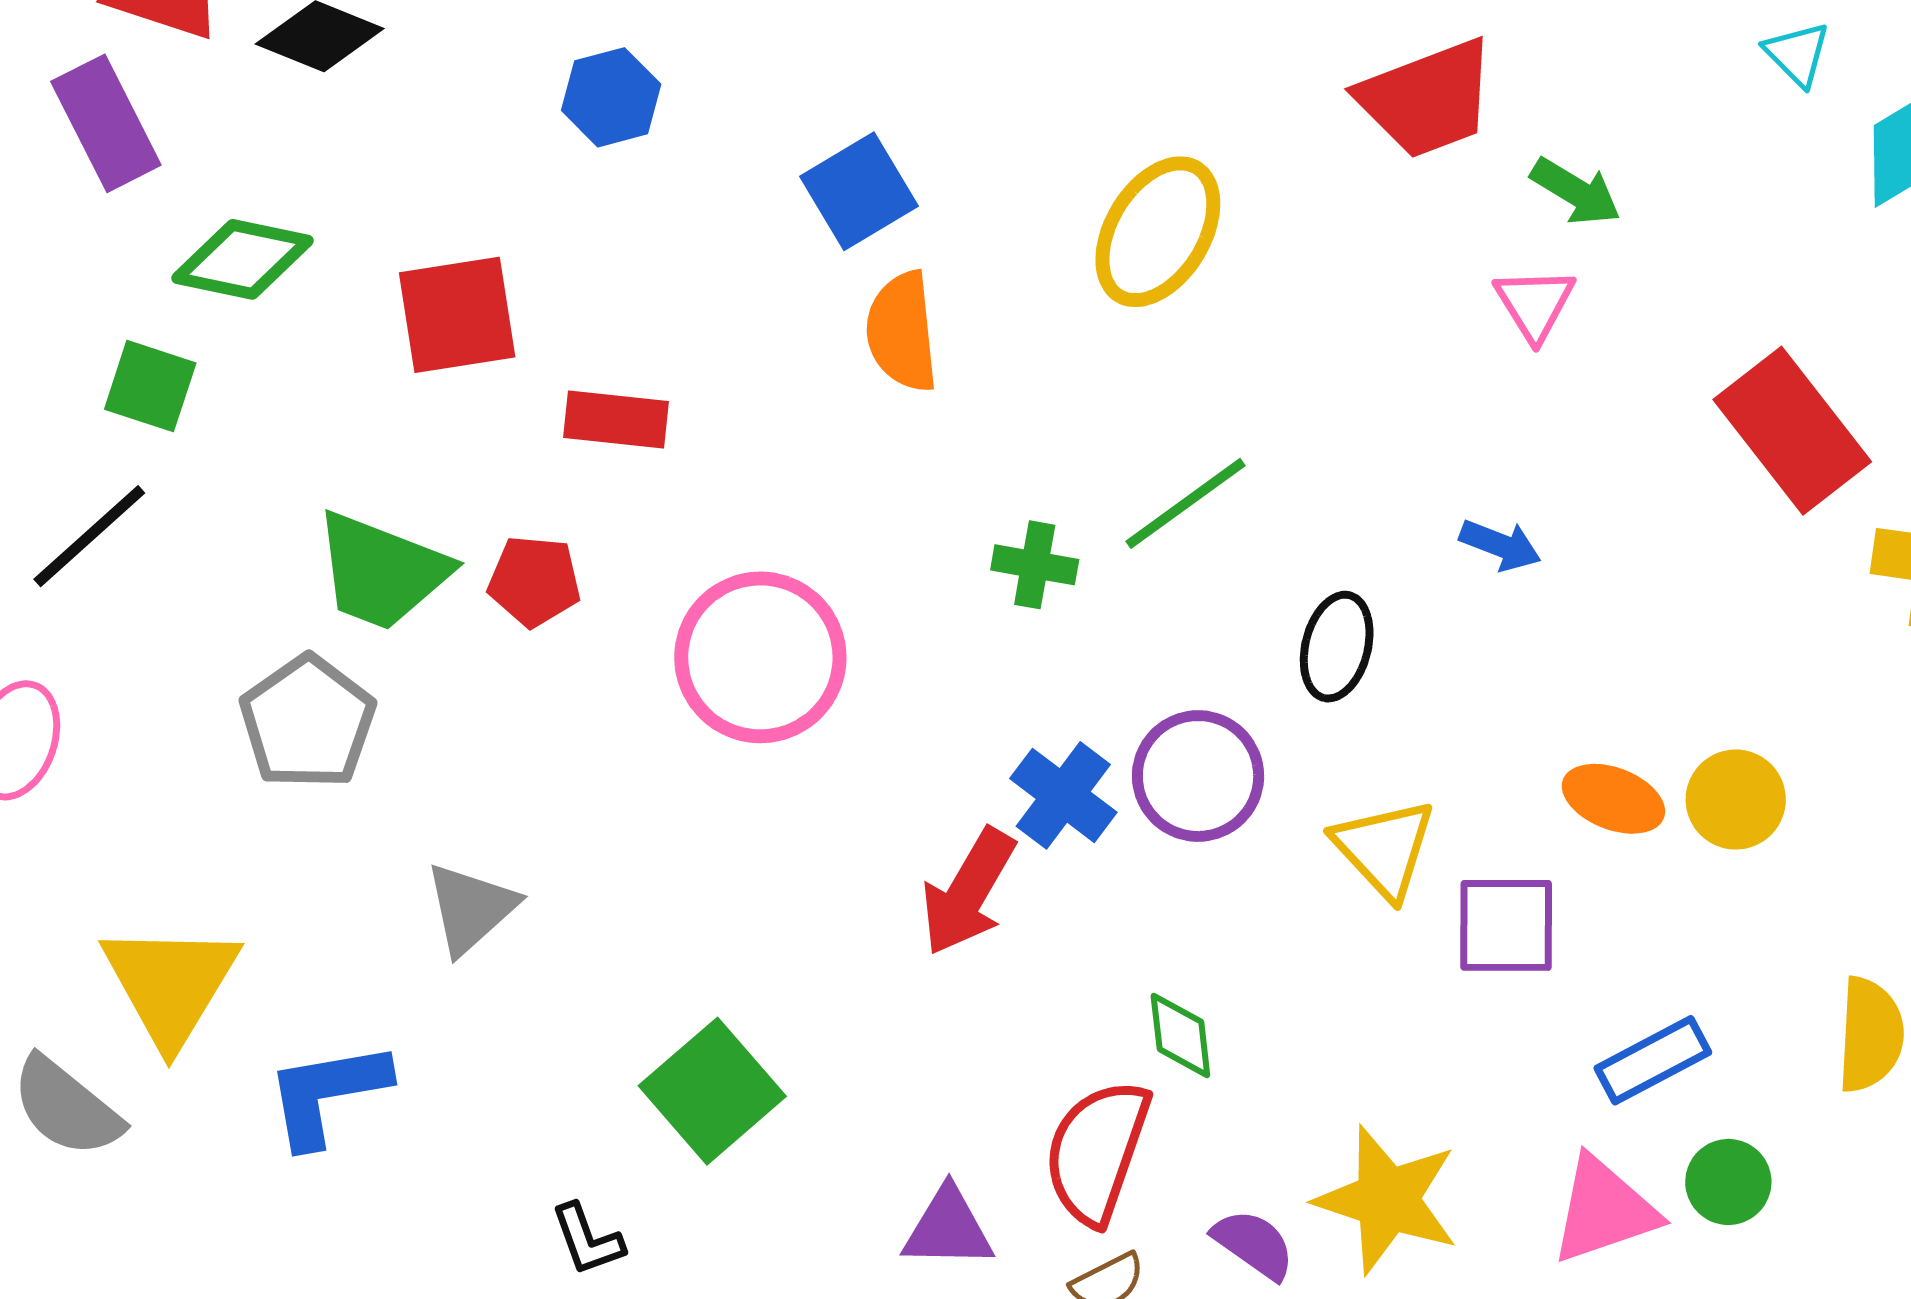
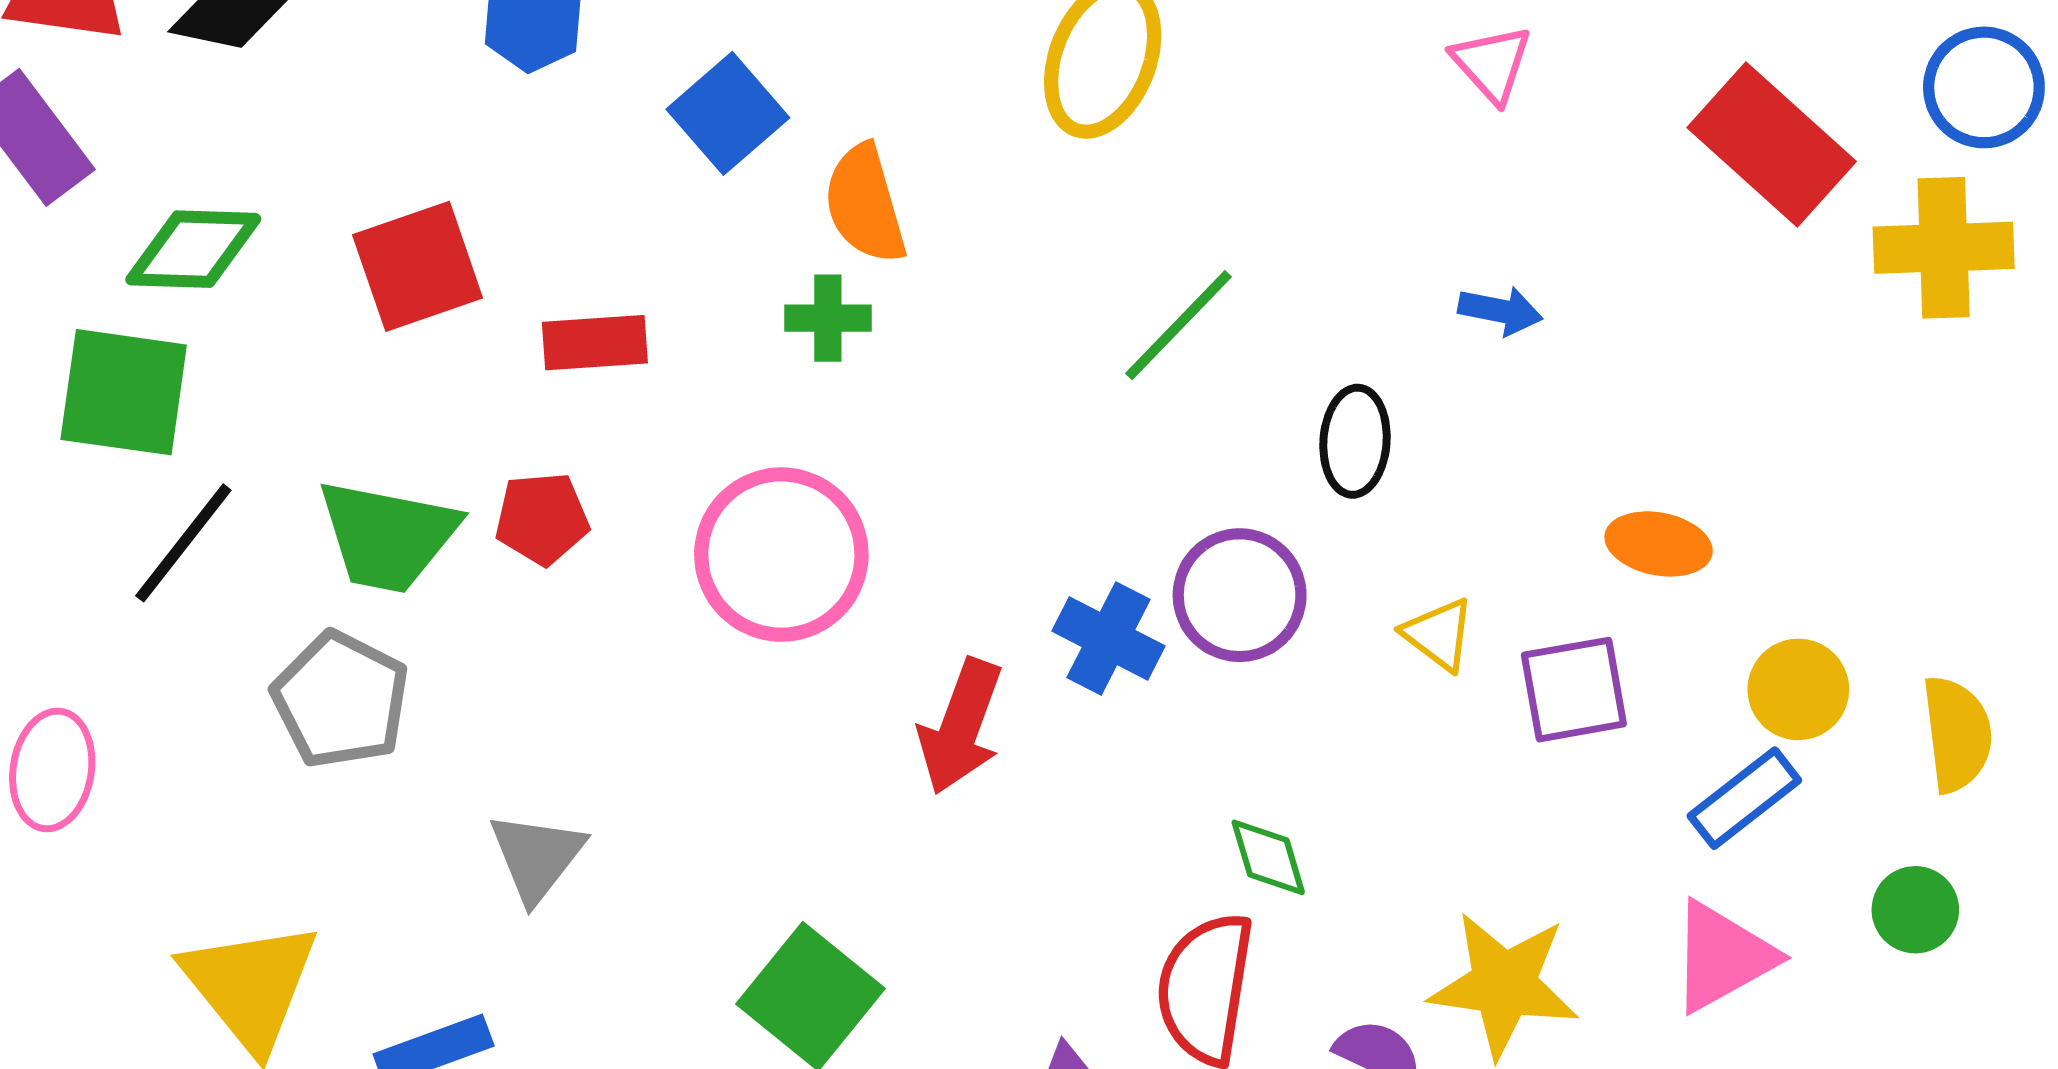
blue square: (859, 191) -> (728, 113), moved
green square: (150, 386) -> (124, 392), size x1.5
black line: (89, 536) -> (183, 543), moved
green cross: (1035, 565) -> (828, 318), moved
yellow circle: (1736, 800) -> (1798, 689), moved
yellow triangle: (1384, 849) -> (1439, 634), size x0.7
red arrow: (968, 892) -> (961, 726), moved
green circle: (1728, 1182) -> (1915, 910), moved

